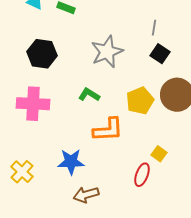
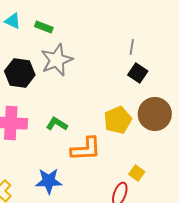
gray star: (107, 52) -> (57, 60), moved
green L-shape: (89, 95) -> (57, 124), moved

